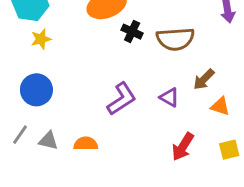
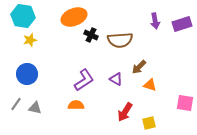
orange semicircle: (86, 144) -> (76, 105), moved
yellow square: (229, 150) -> (149, 123), moved

